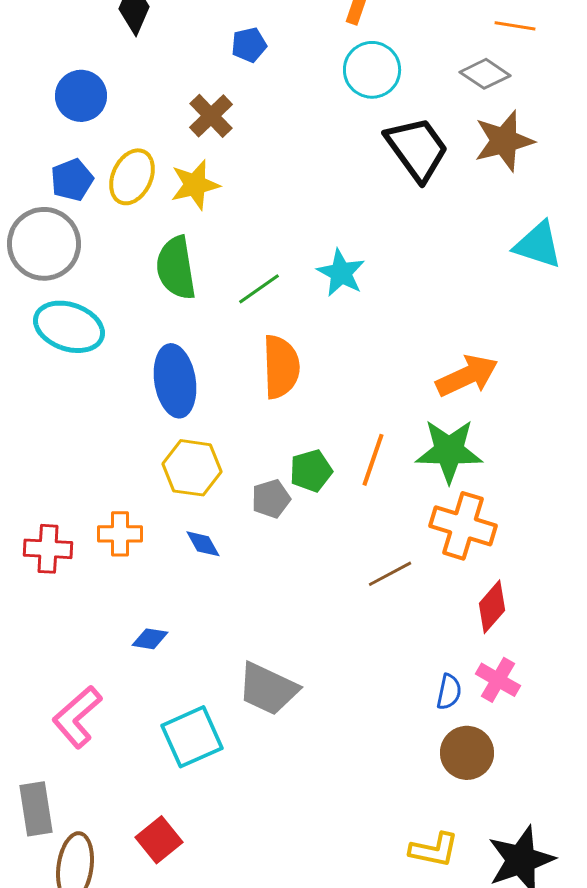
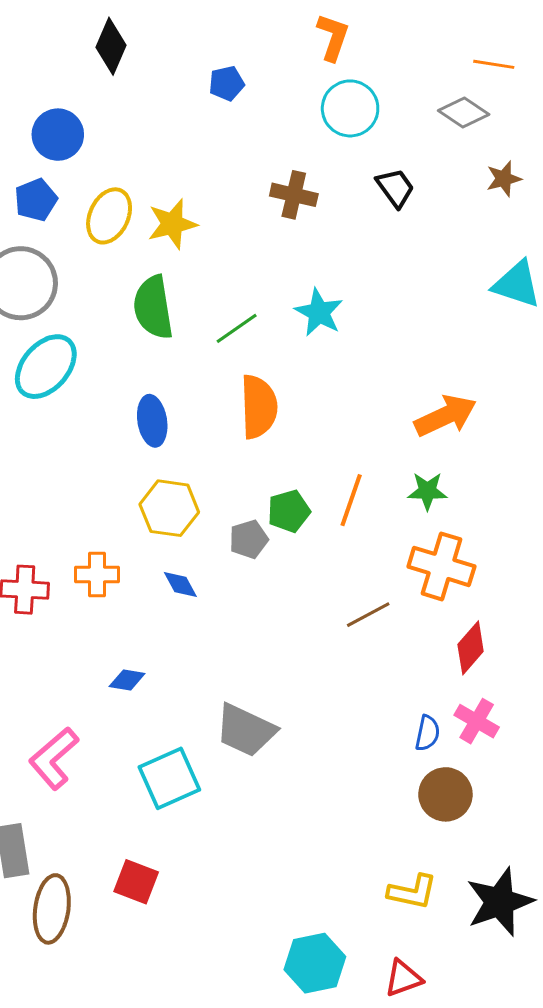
brown cross: (211, 116) -> (294, 195), moved, turned -33
brown star: (504, 141) -> (504, 179), moved, size x0.6
black trapezoid: (417, 149) -> (395, 188), size x0.6
blue pentagon: (72, 180) -> (36, 200), moved
cyan ellipse: (69, 327) -> (46, 367), turned -68
blue ellipse: (175, 381) -> (152, 421), size x0.7
green star: (449, 451) -> (427, 491), size x0.6
red square: (159, 840) -> (136, 882), turned -30

